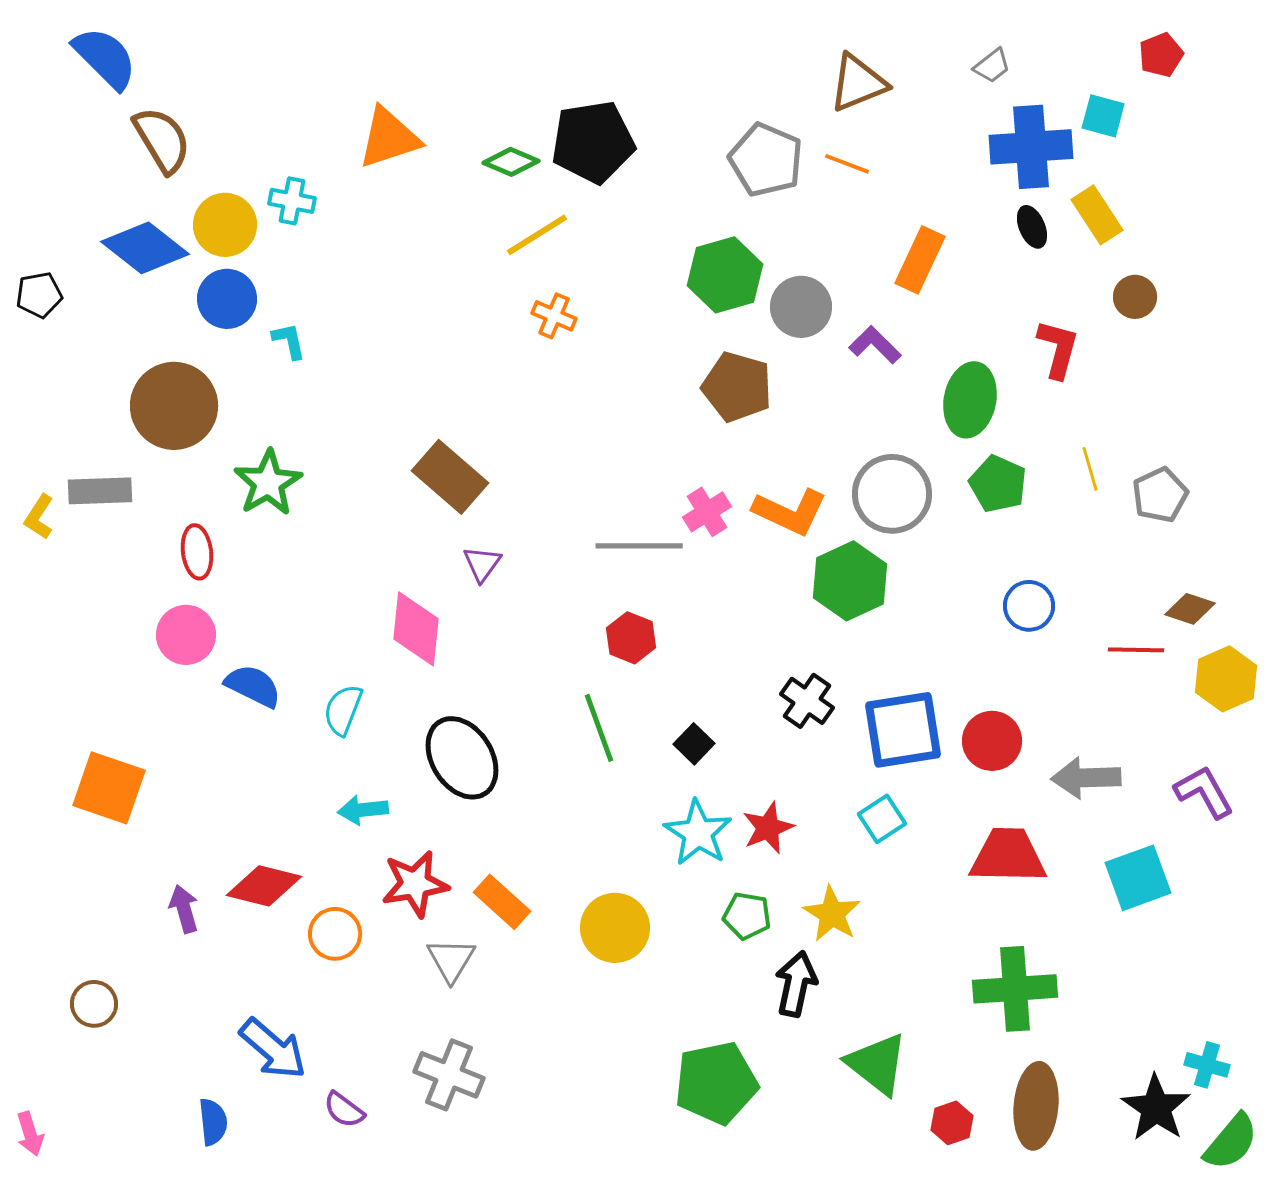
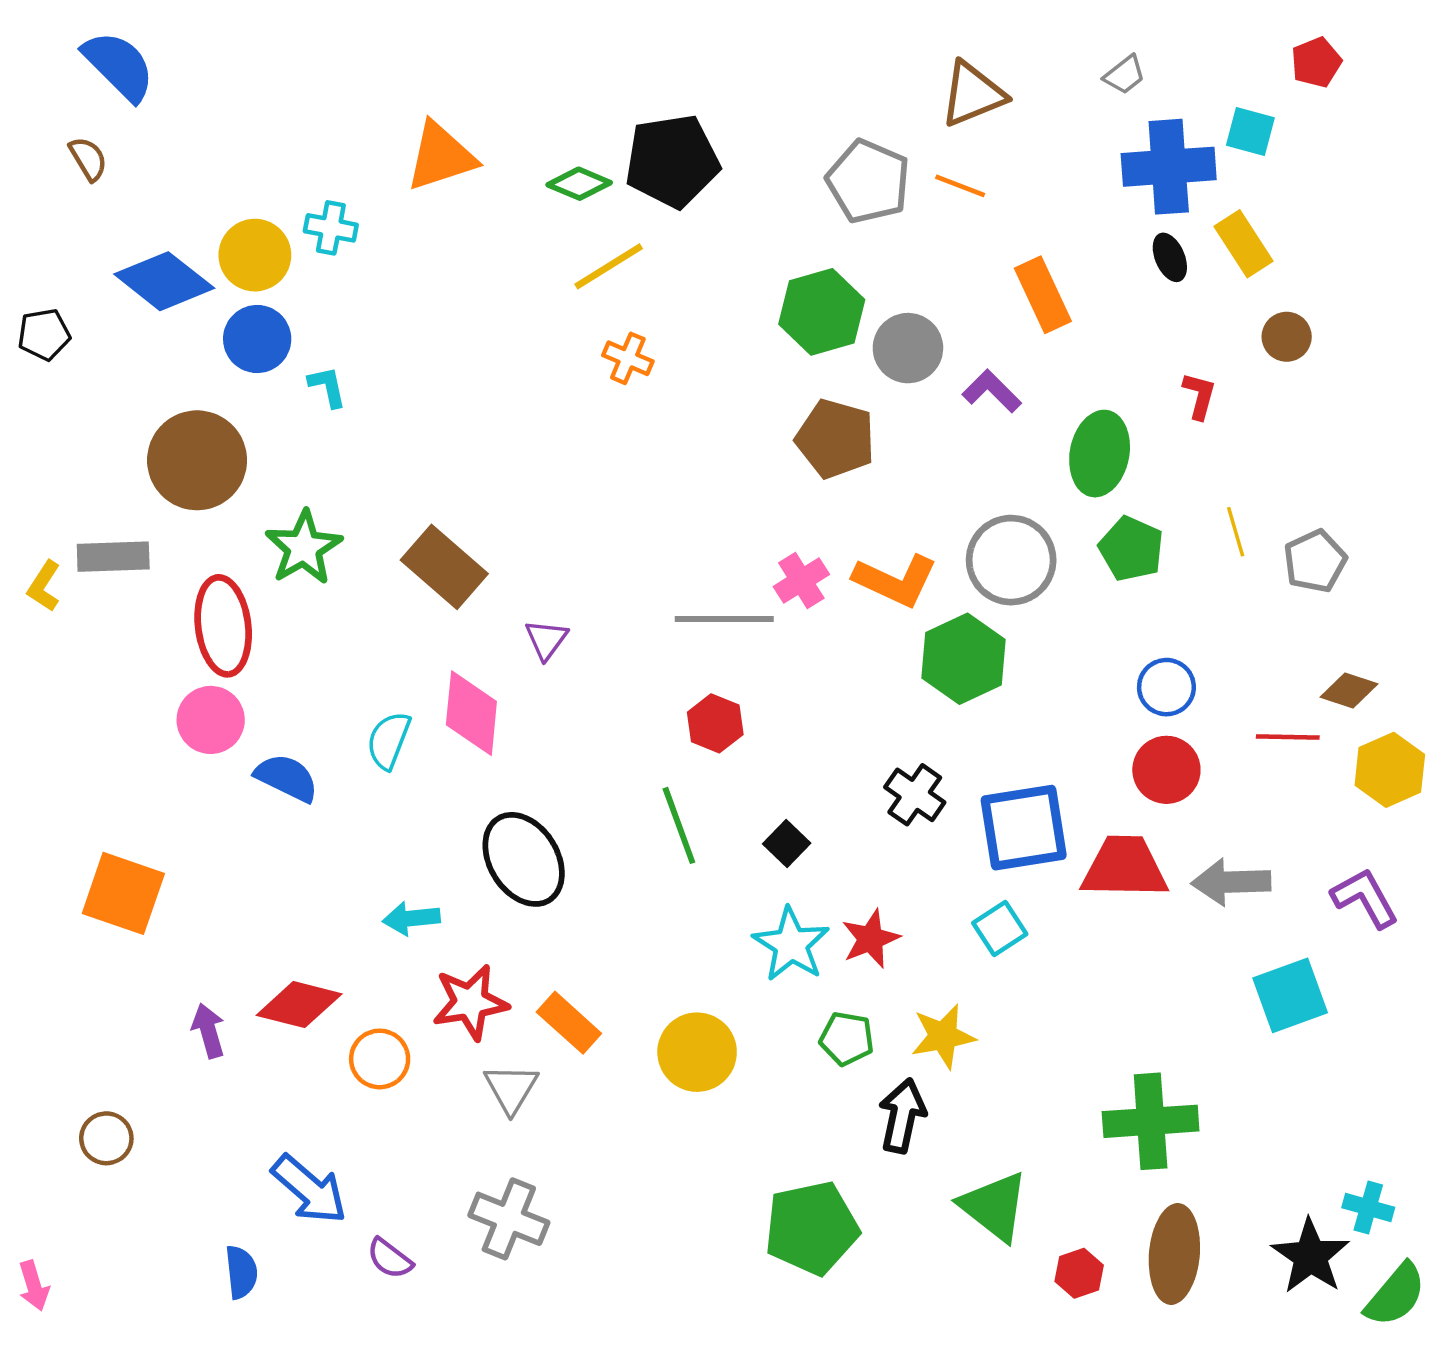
brown semicircle: (162, 140) -> (88, 159), moved, size x0.6
orange rectangle: (920, 260) -> (1043, 295), turned -50
red L-shape: (1058, 349) -> (1199, 396), size x0.7
brown rectangle: (450, 477) -> (444, 567), moved
red ellipse: (197, 552) -> (223, 626), size x1.6
cyan semicircle: (343, 710) -> (389, 740), moved
red circle: (992, 741) -> (1166, 770), moved
red trapezoid: (1008, 856) -> (1124, 867), moved
yellow star: (832, 914) -> (943, 1036), turned 30

